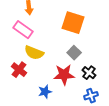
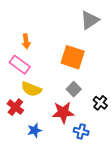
black cross: (89, 73) -> (100, 103), moved
blue star: (45, 92) -> (35, 130), moved
blue cross: (91, 96) -> (81, 131), moved, turned 32

